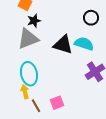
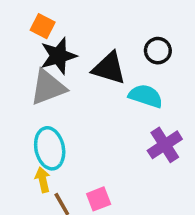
black star: (34, 21) -> (58, 56), size x1.5
black triangle: (63, 45) -> (109, 68), moved

